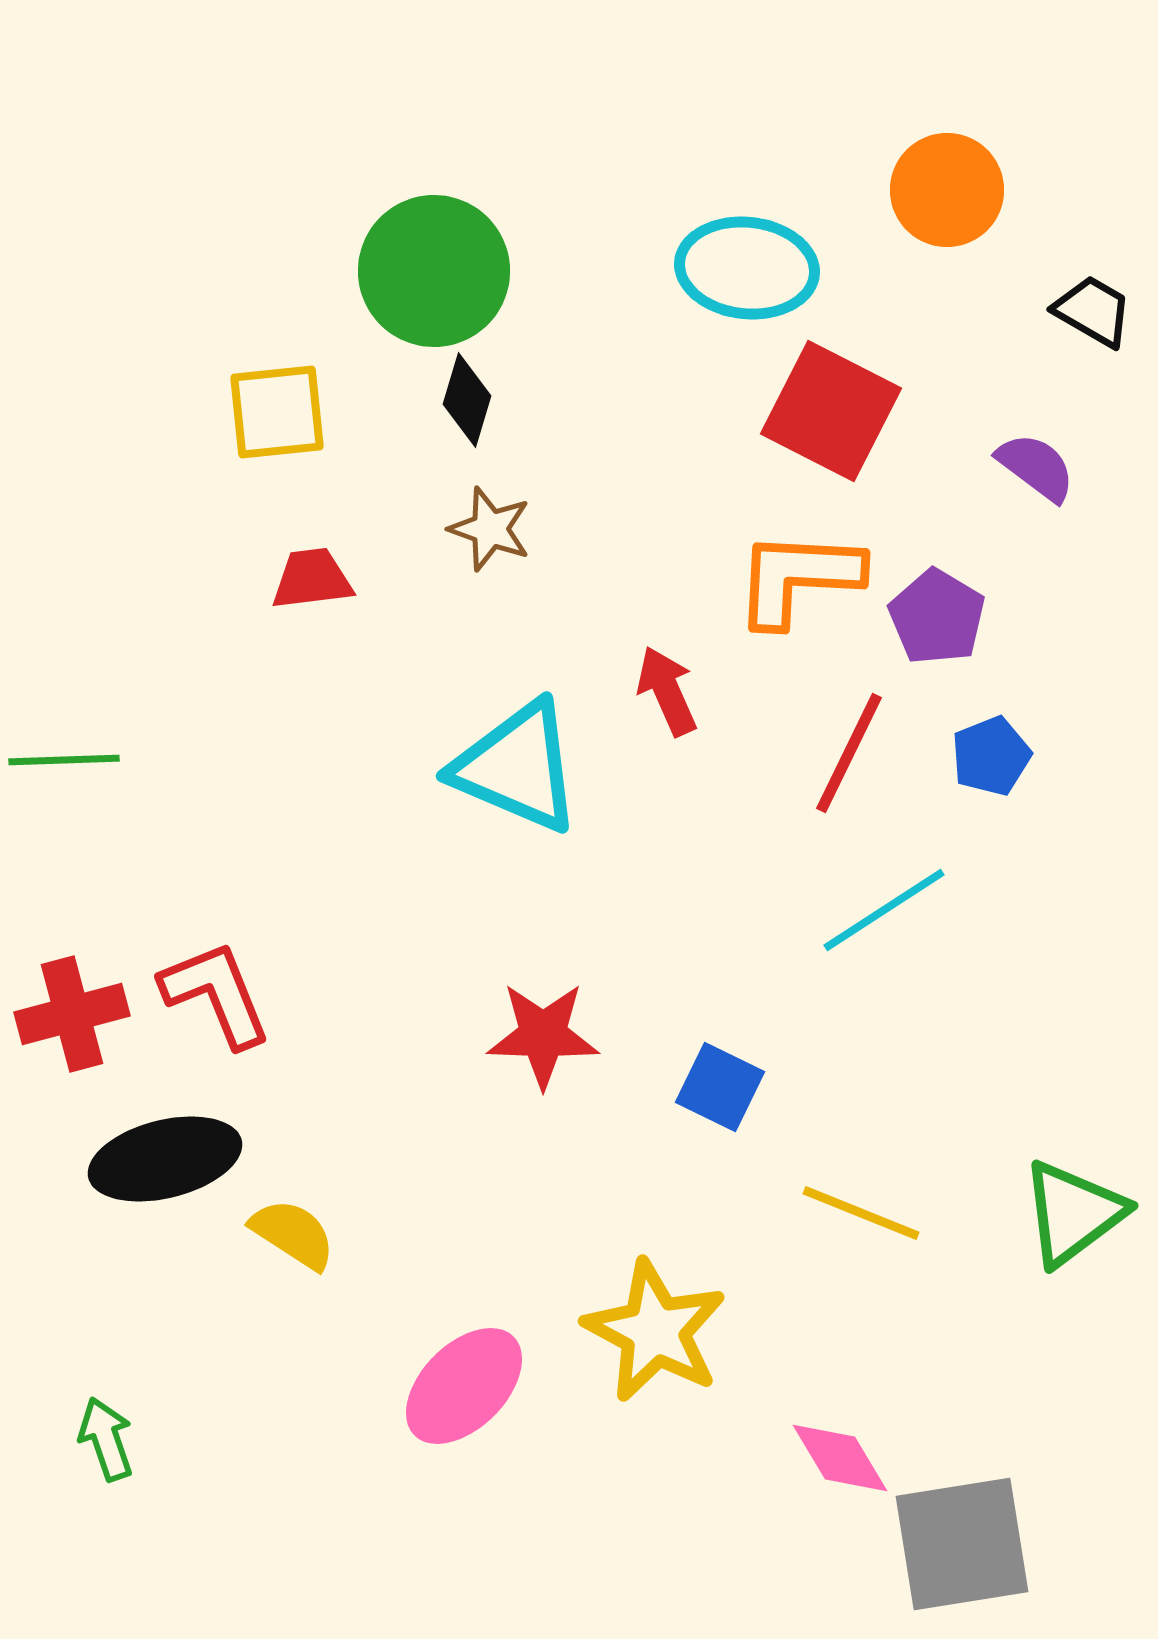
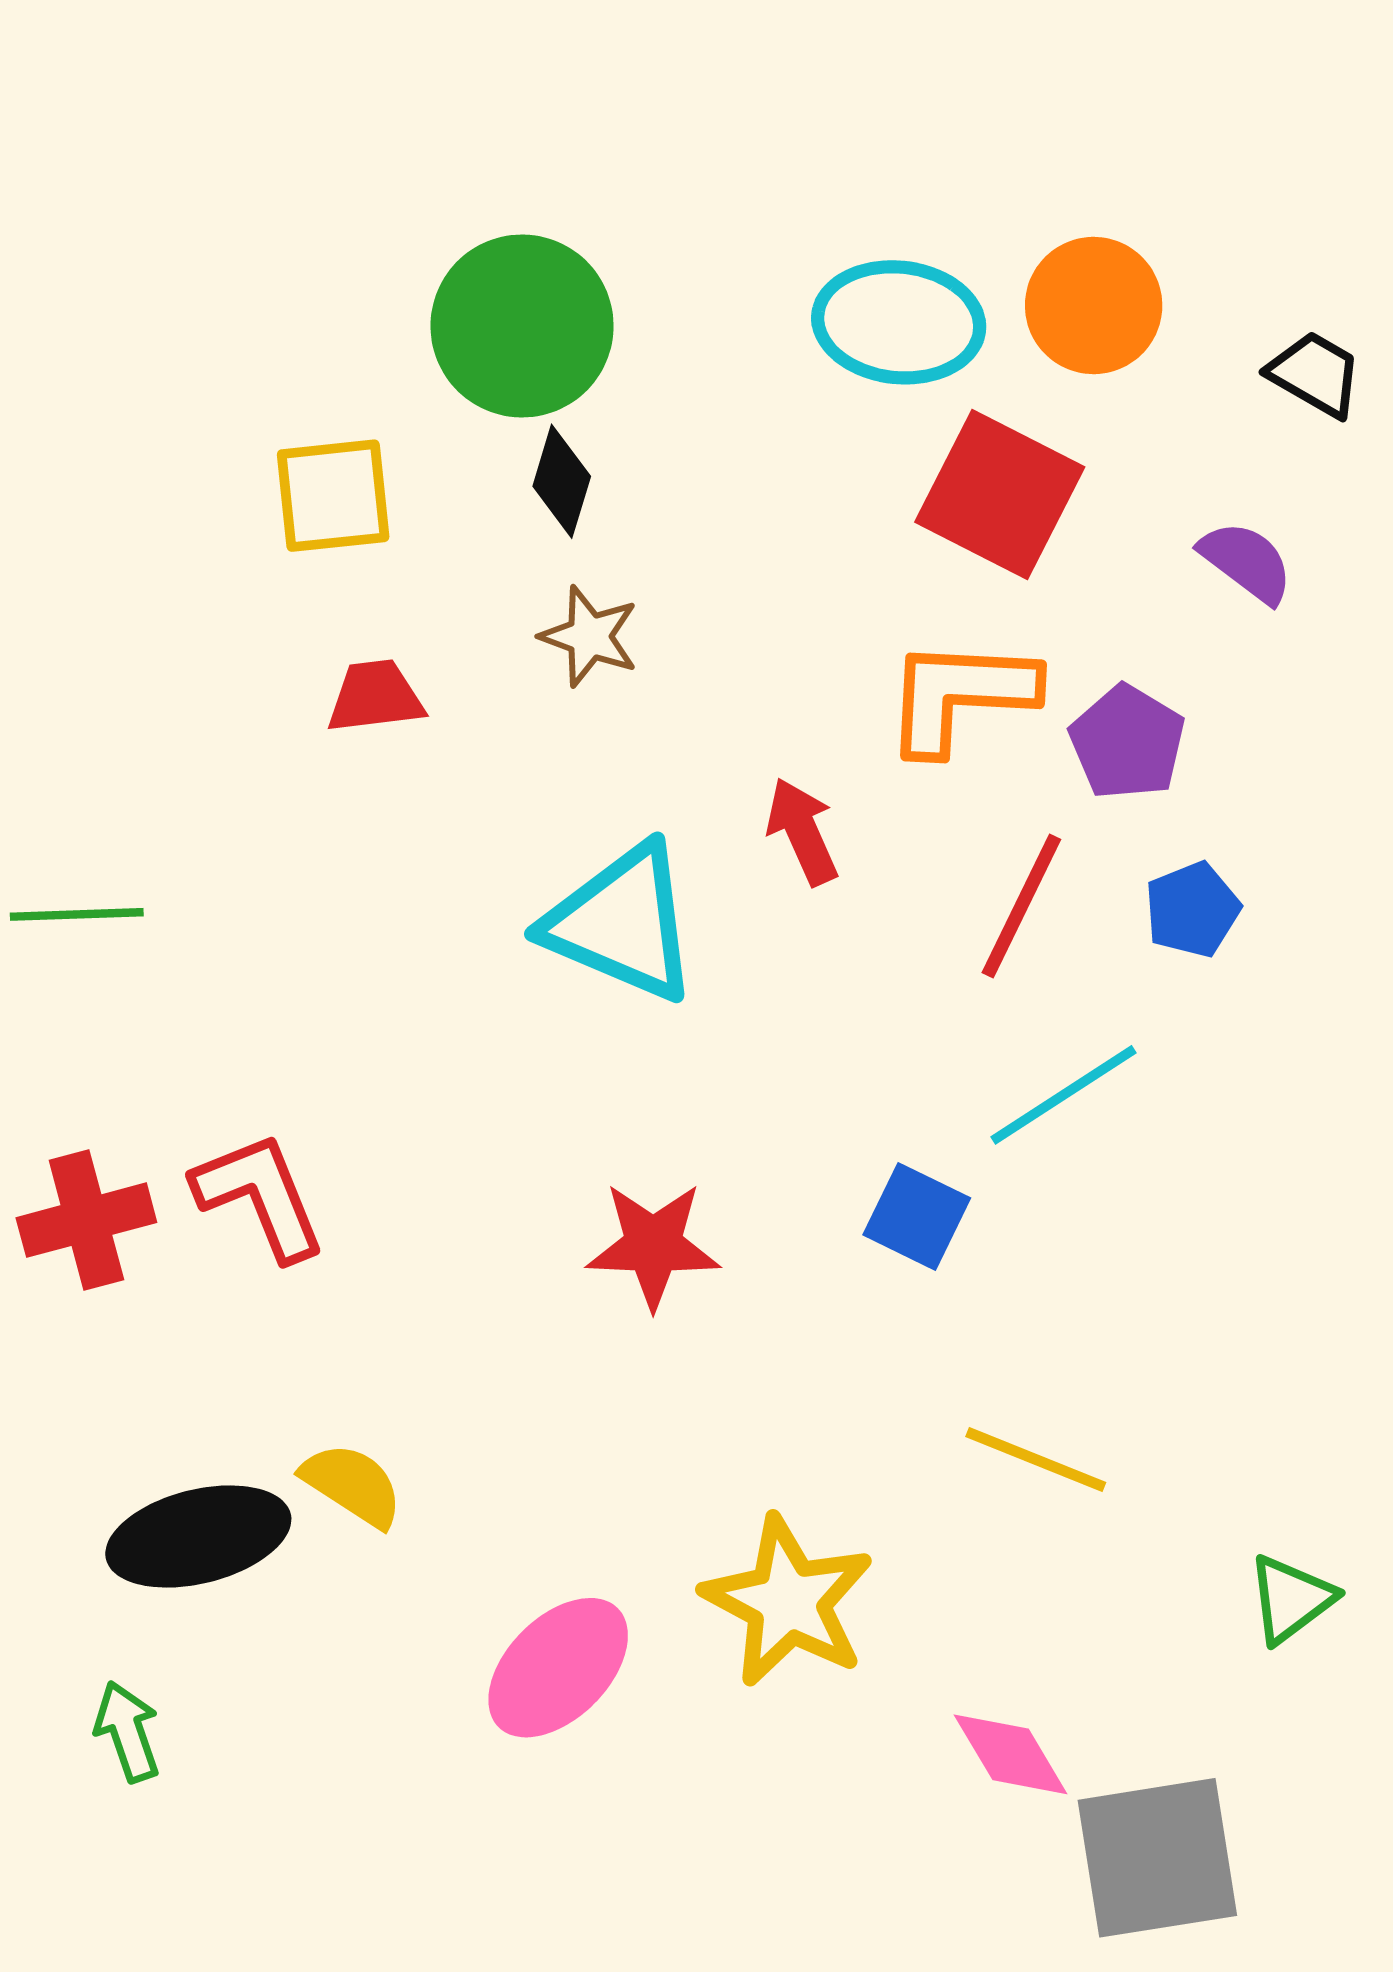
orange circle: (947, 190) -> (1094, 306), moved
blue square: (720, 1087) -> (917, 1216), moved
black ellipse: (165, 1159) -> (198, 1537), moved
green triangle: (1073, 1213) -> (1291, 1599), moved, size x0.7

